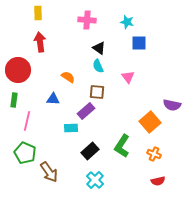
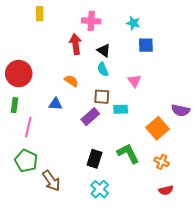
red arrow: (40, 42) -> (75, 44), moved
cyan rectangle: (71, 128) -> (121, 109), moved
green L-shape: (122, 146) -> (128, 153), turned 120
black rectangle: (90, 151) -> (94, 159), turned -30

